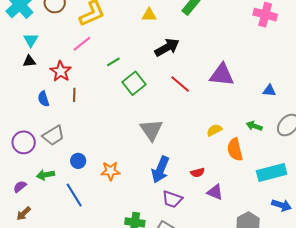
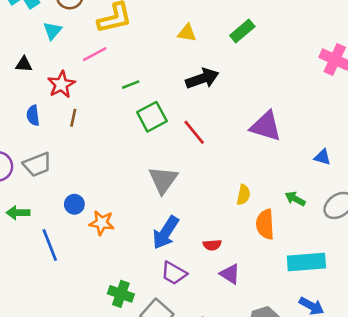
cyan triangle: (31, 40) -> (52, 31), moved
red line: (180, 84) -> (194, 132), moved
yellow semicircle: (214, 130) -> (243, 195), turned 119
blue circle: (78, 161) -> (74, 204), moved

